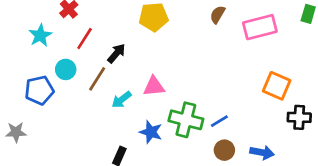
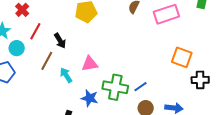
black arrow: (116, 53) -> (60, 41), turned 112
cyan circle: (66, 69) -> (17, 48), moved
cyan arrow: (122, 100) -> (66, 75), turned 98

